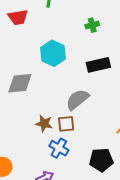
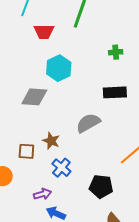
cyan hexagon: (53, 53) -> (59, 68), moved
brown square: (66, 124) -> (26, 151), moved

